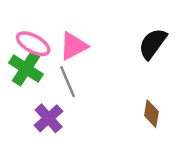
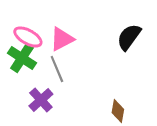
brown diamond: (151, 114) -> (118, 111), moved

